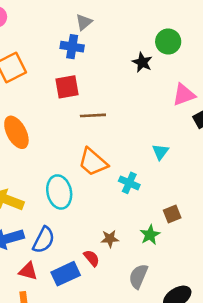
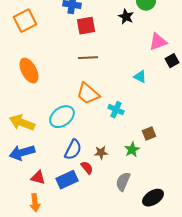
red square: (67, 87) -> (86, 26), moved
cyan triangle: (160, 152) -> (140, 77), moved, turned -40
cyan ellipse: (59, 192) -> (62, 117), turned 65
blue semicircle: (44, 240) -> (73, 150), moved

